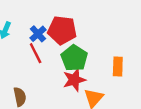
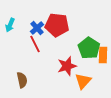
green pentagon: (74, 58) -> (89, 48), moved

